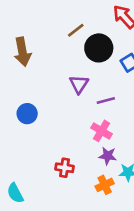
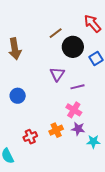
red cross: (65, 168) -> (30, 137), moved, turned -32
orange cross: (105, 185) -> (56, 130), moved

